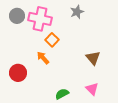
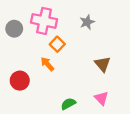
gray star: (77, 12) -> (87, 22), moved
gray circle: (17, 16) -> (14, 29), moved

